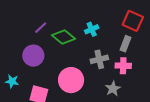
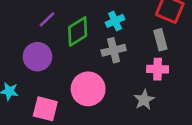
green diamond: (64, 37) -> (78, 31), turned -70
gray rectangle: (125, 44) -> (160, 40), turned -35
gray cross: (99, 59) -> (114, 50), moved

